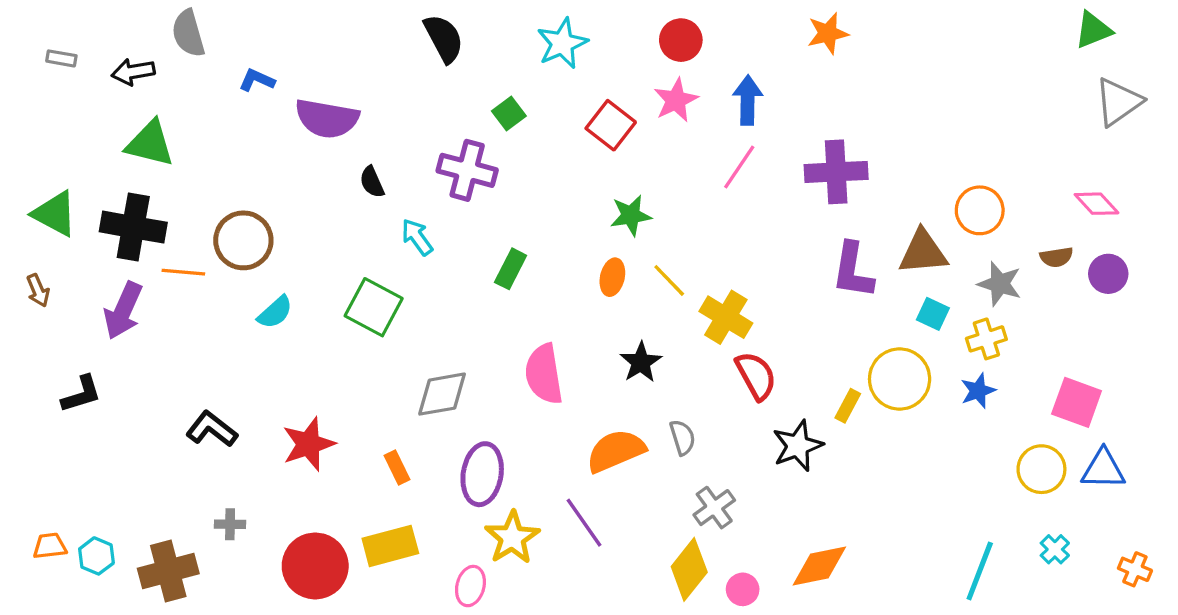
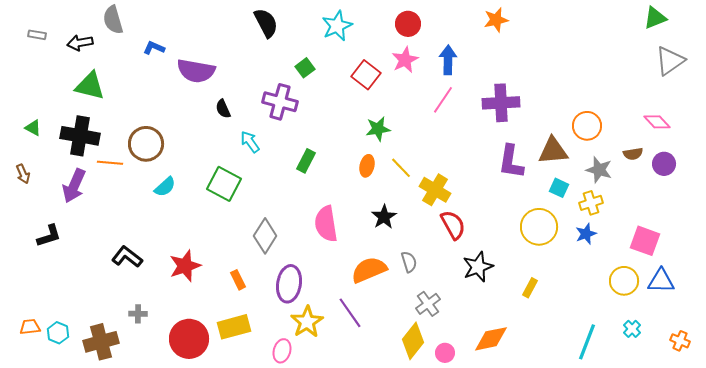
green triangle: (55, 214) -> (33, 128), size x0.6
gray diamond: (442, 394) -> (265, 236), turned -48
yellow rectangle: (848, 406) -> (530, 288), moved

